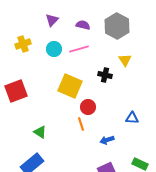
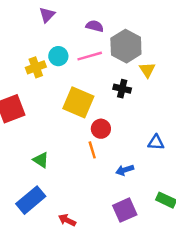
purple triangle: (52, 20) -> (47, 15), moved
gray hexagon: (117, 26) -> (126, 46), moved
yellow cross: (23, 44) -> (36, 67), moved

